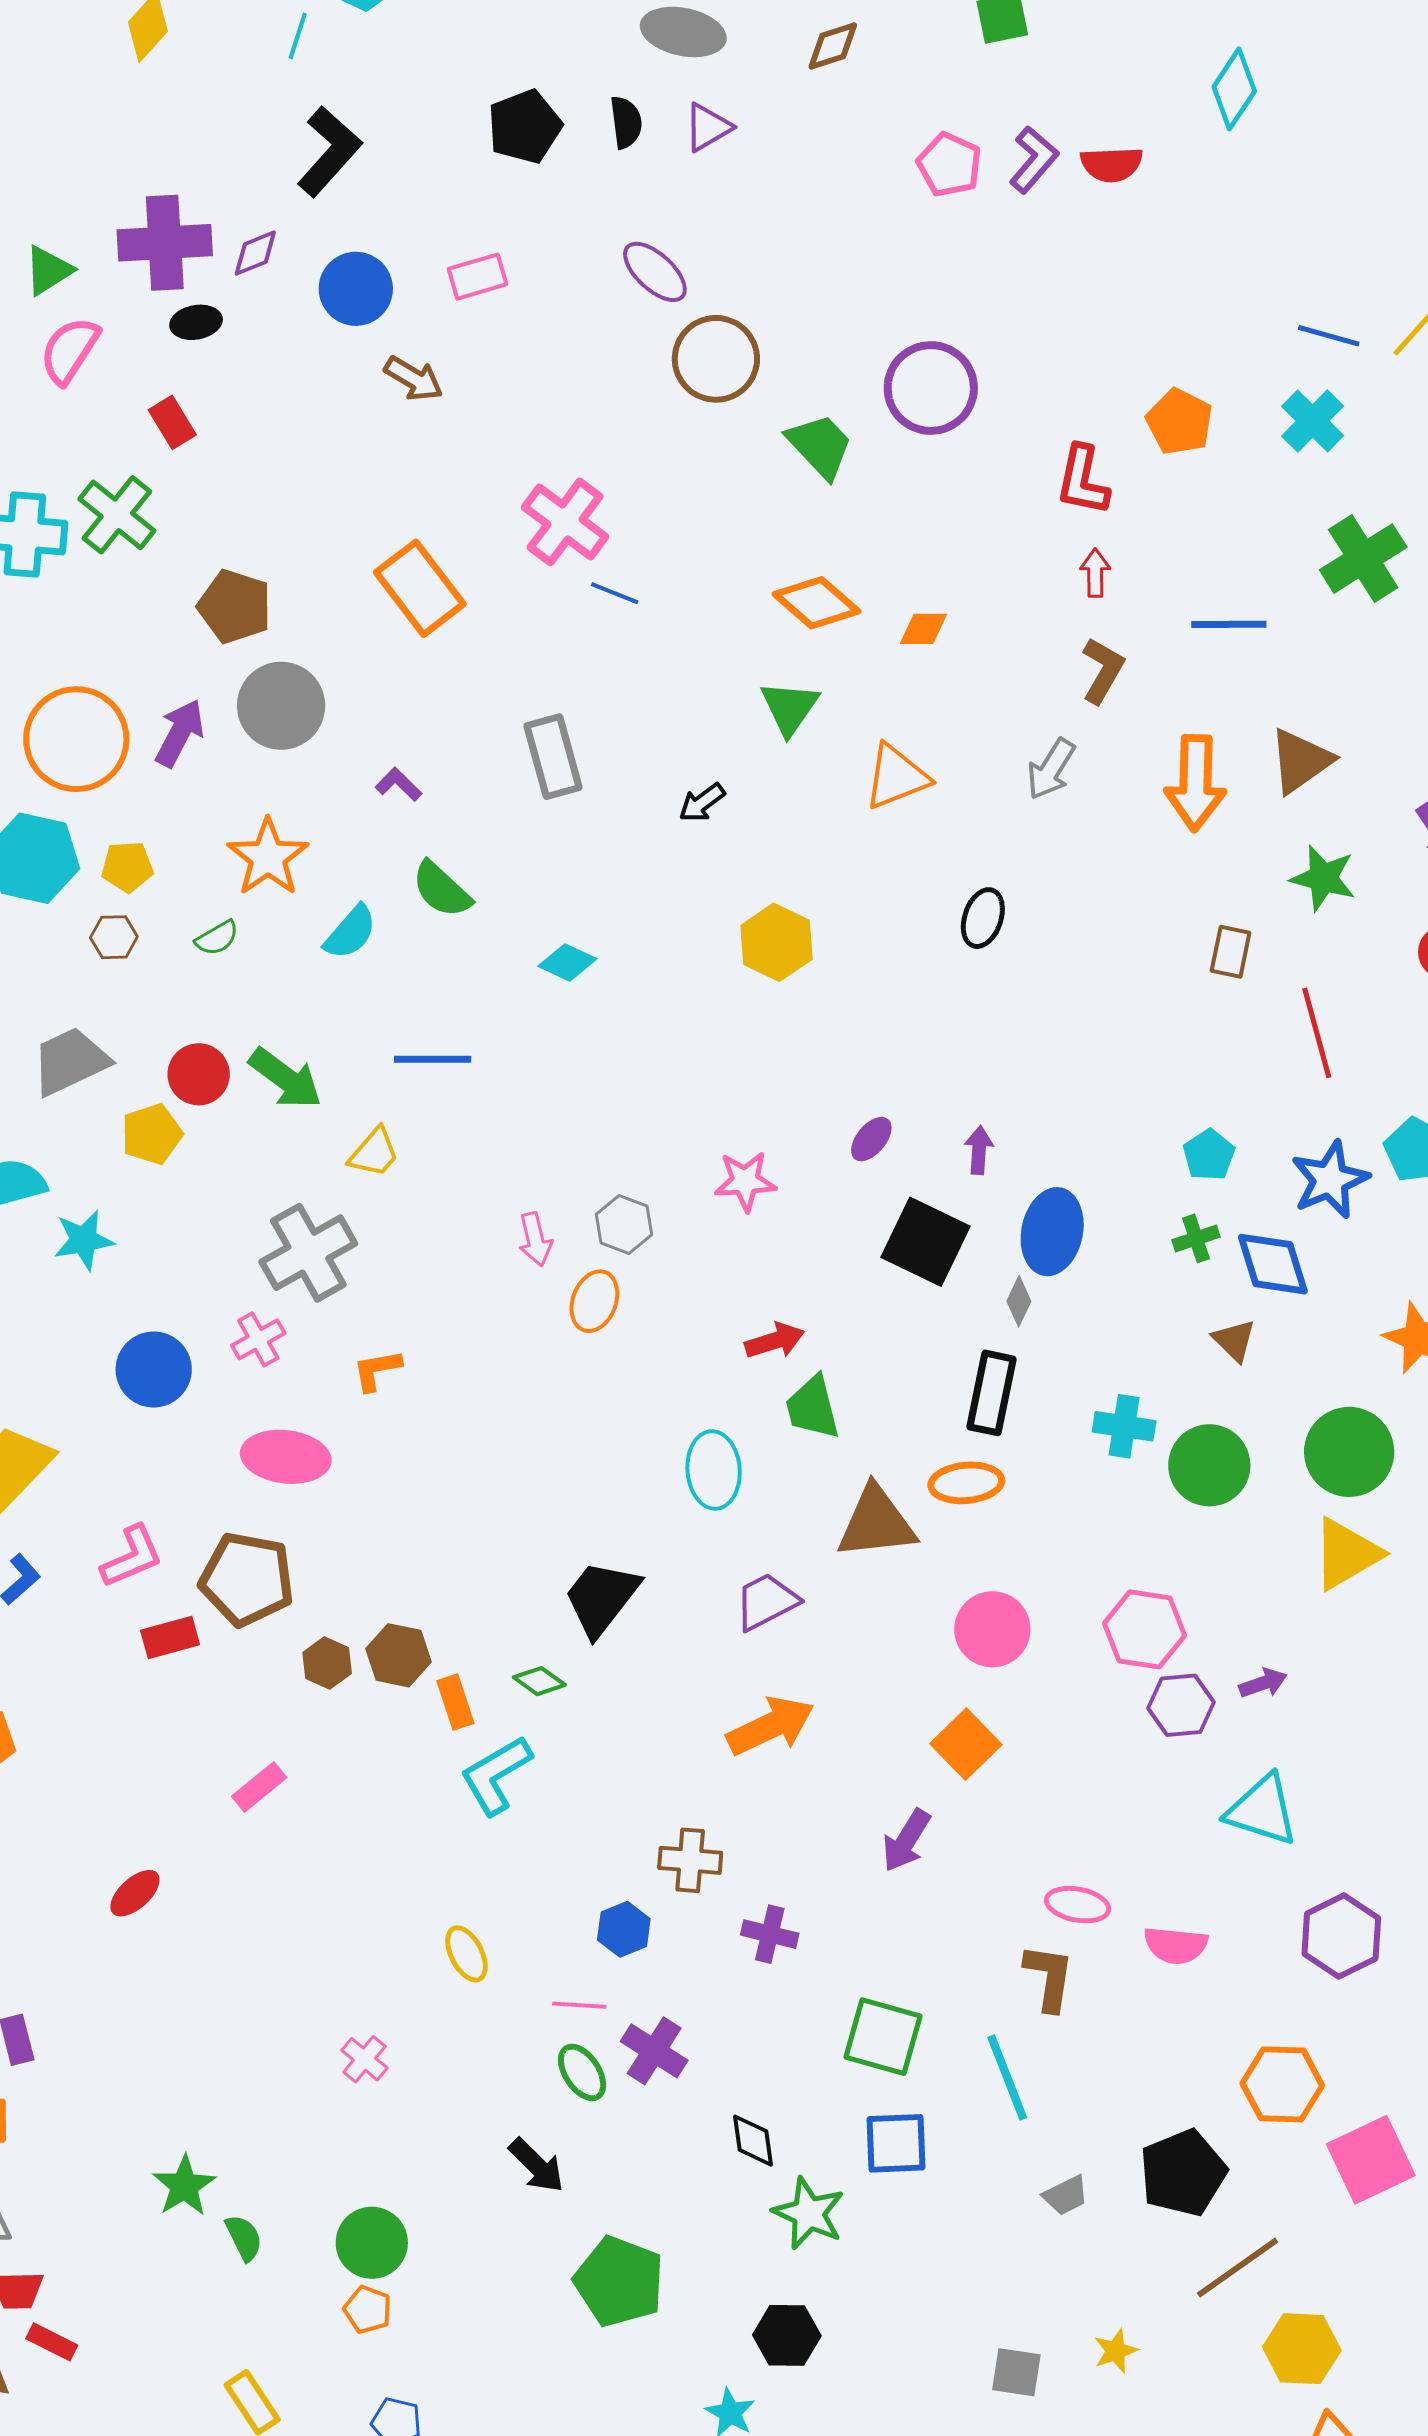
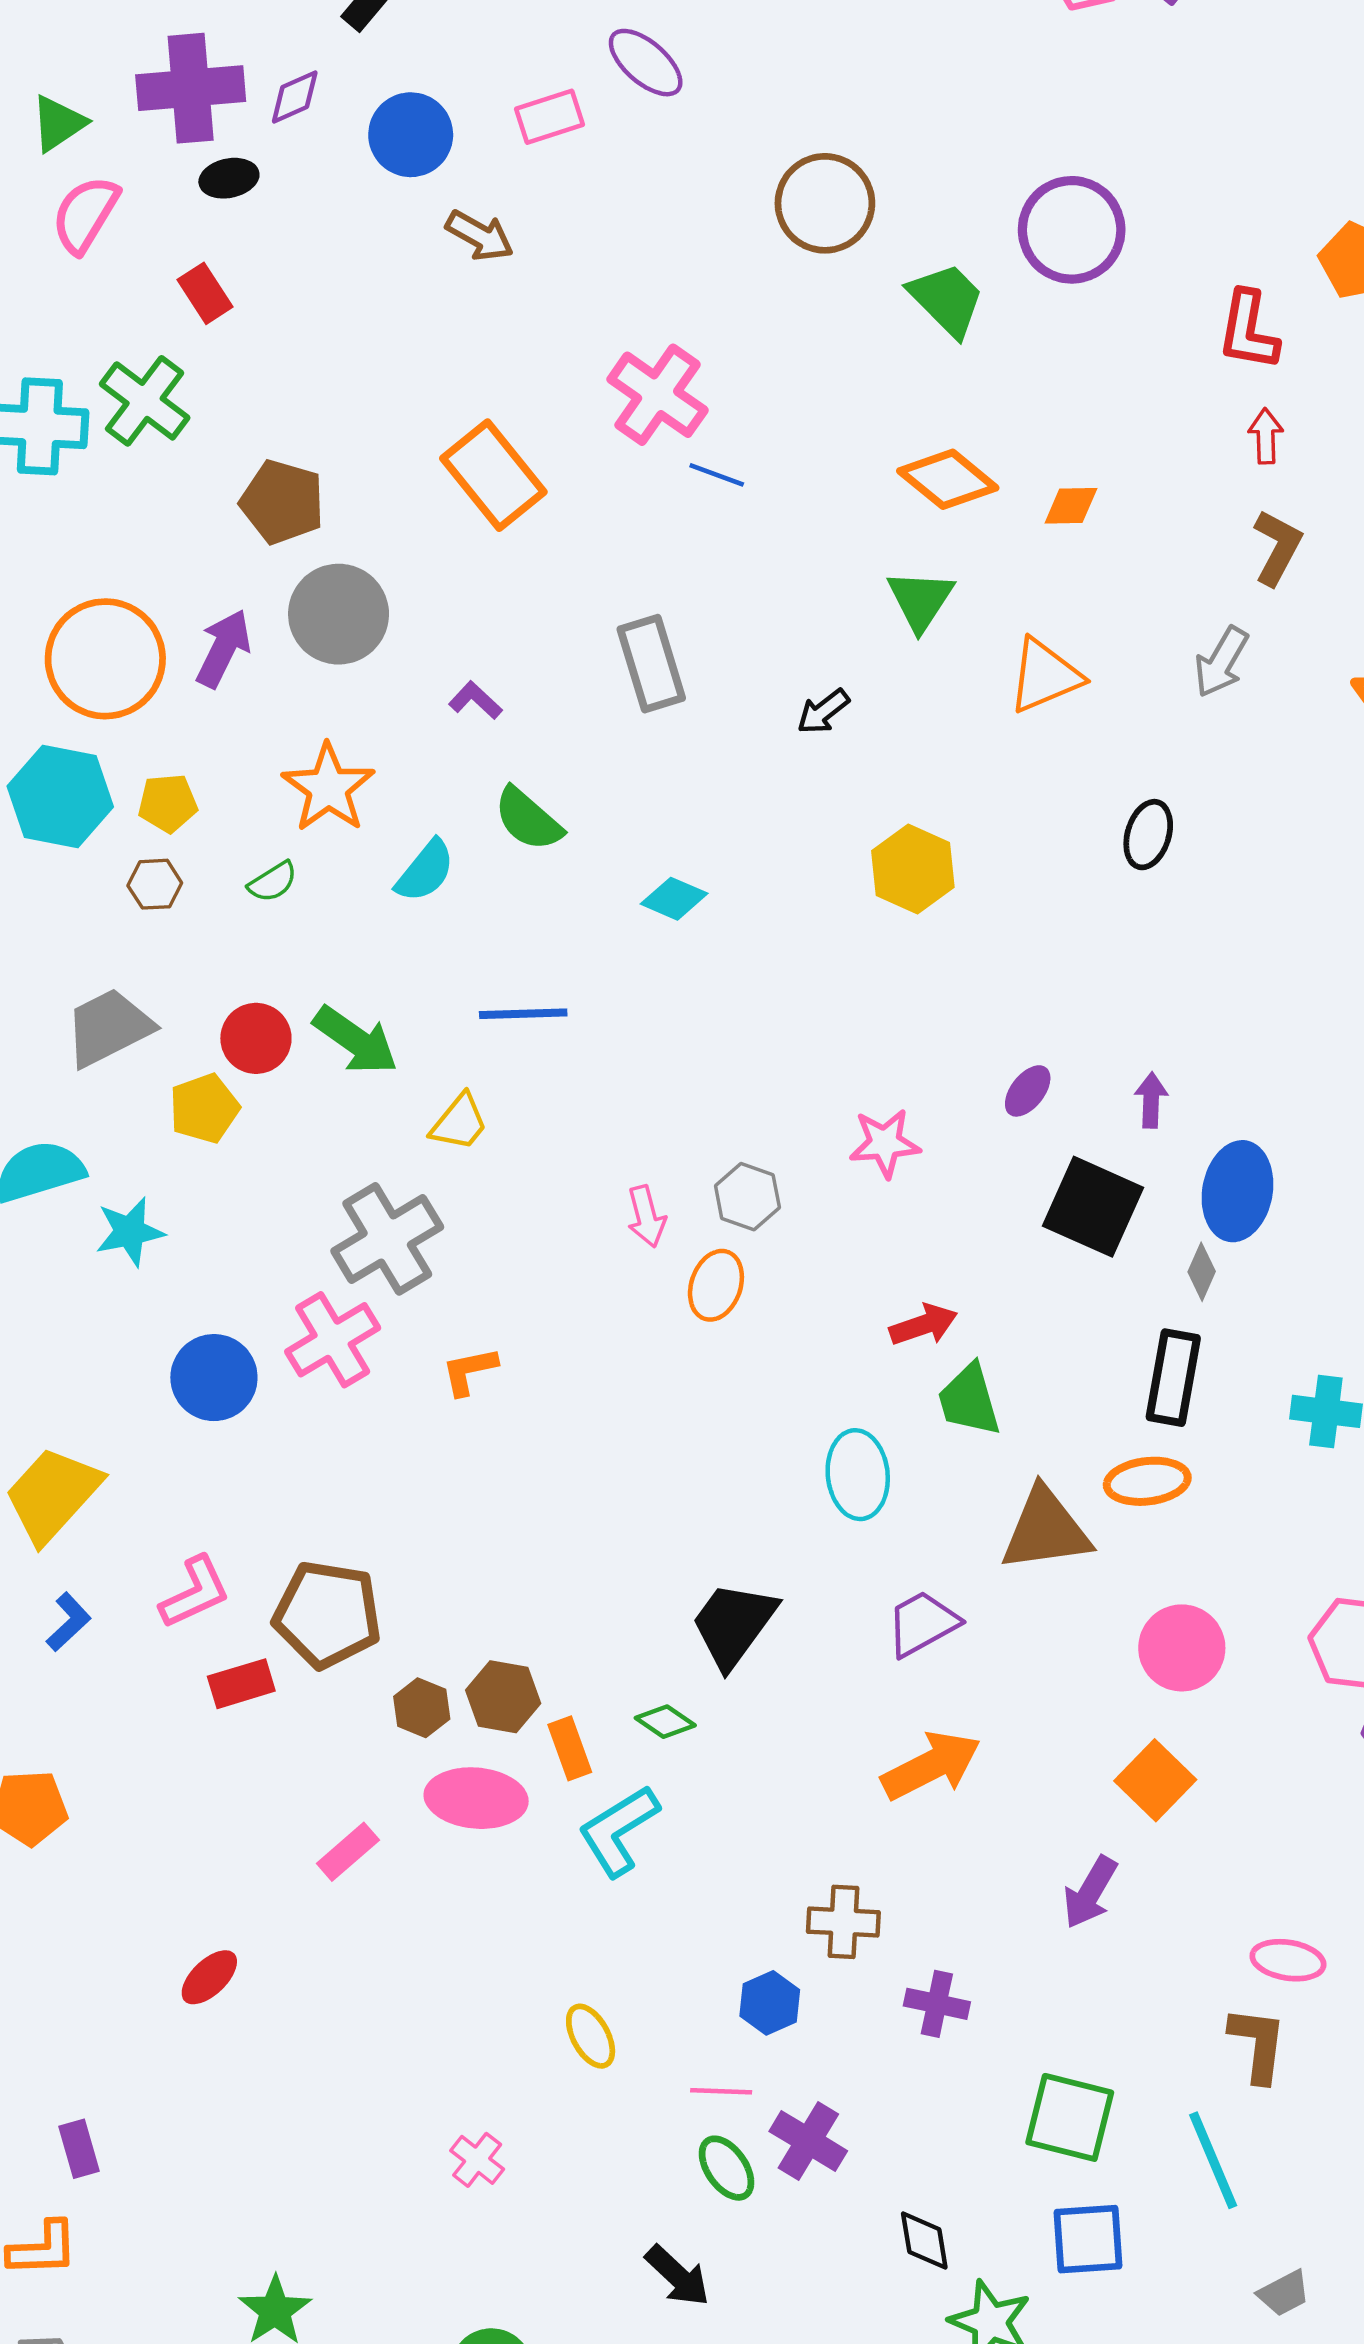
purple ellipse: (655, 272) -> (646, 63), moved
pink cross: (258, 1339) -> (333, 1340), size x1.5
pink ellipse: (286, 1457) -> (476, 1798), moved

